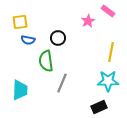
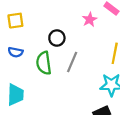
blue semicircle: (28, 40) -> (15, 52), moved
gray line: (62, 83) -> (72, 62), moved

